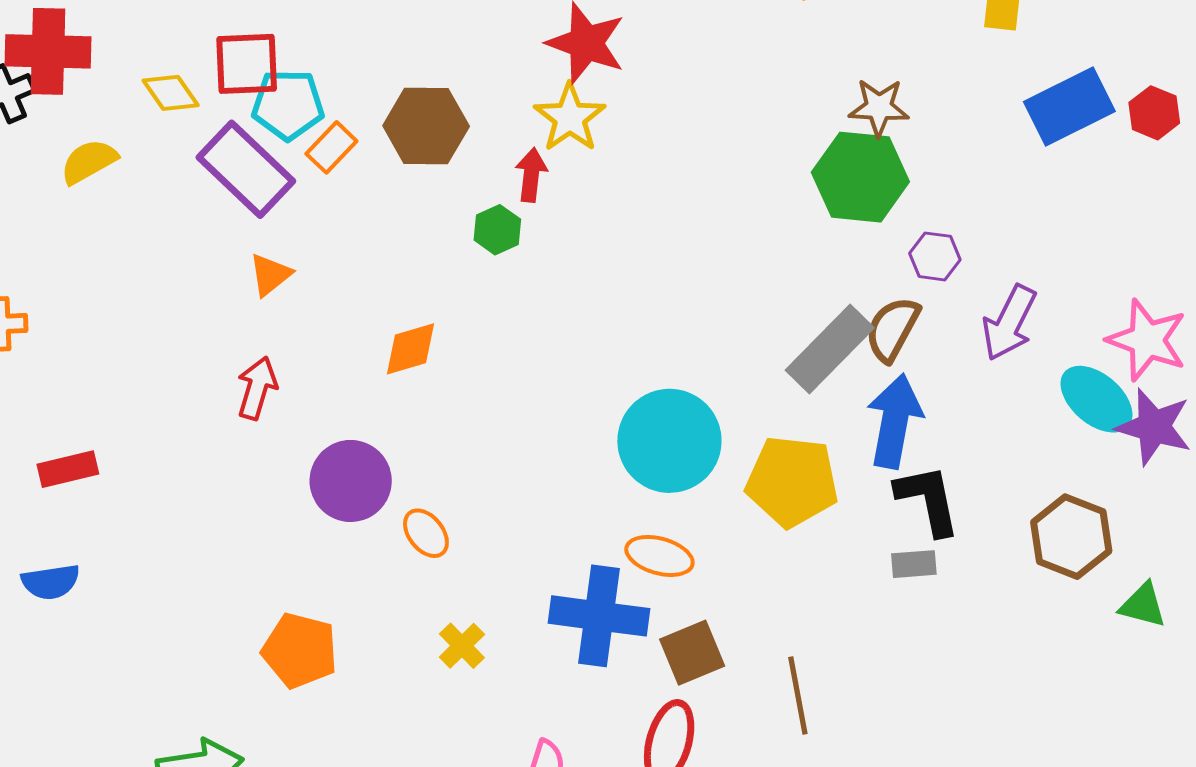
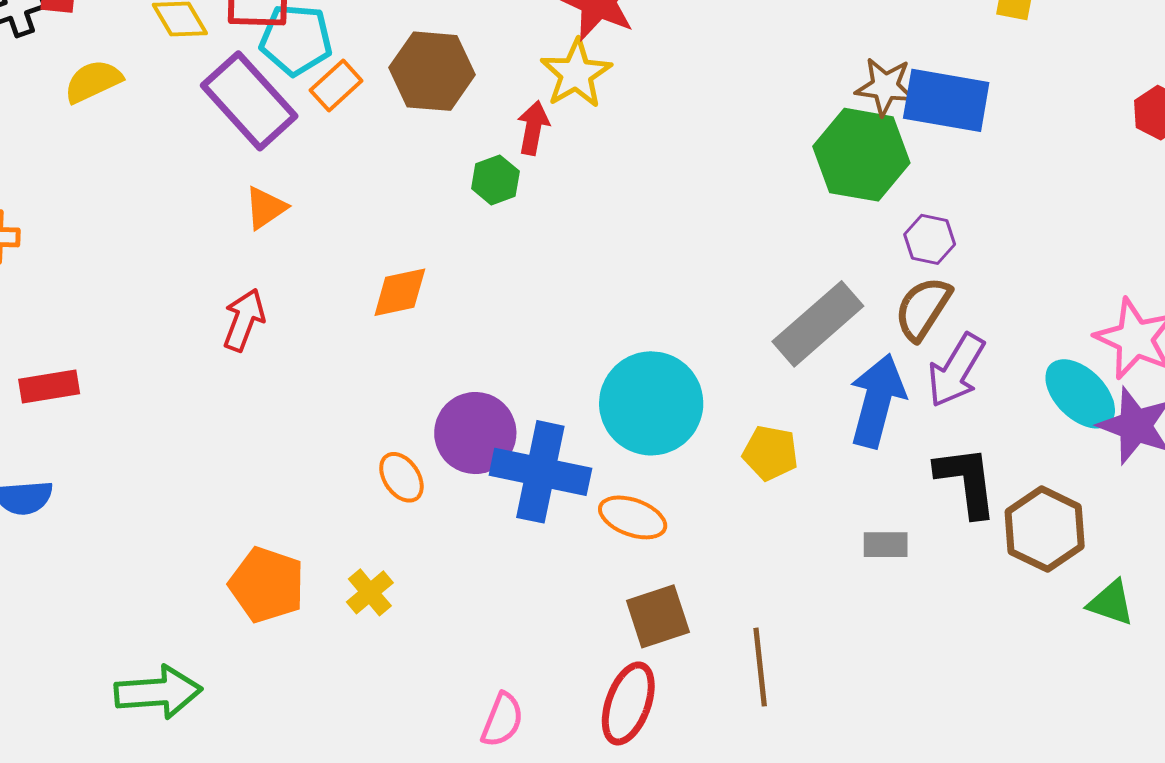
blue rectangle: (1069, 106) -> (946, 100), moved, turned 32
purple arrow: (1009, 323) -> (956, 370), moved
brown semicircle: (892, 329) -> (923, 308), moved
purple circle: (351, 481) -> (475, 433), moved
yellow pentagon: (792, 481) -> (770, 453), size x0.6
black L-shape: (928, 500) -> (966, 481), moved
blue cross: (599, 616) -> (540, 472), moved
yellow cross: (462, 646) -> (370, 592), moved

